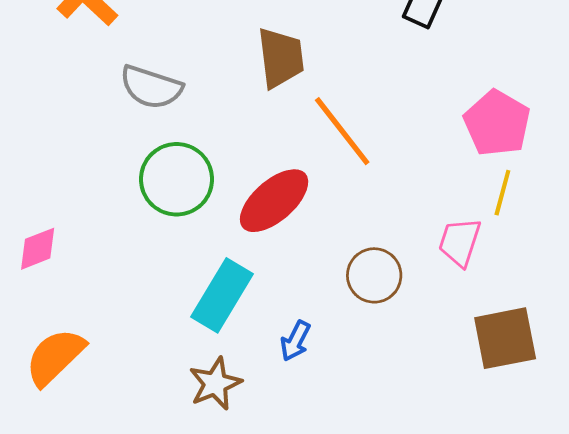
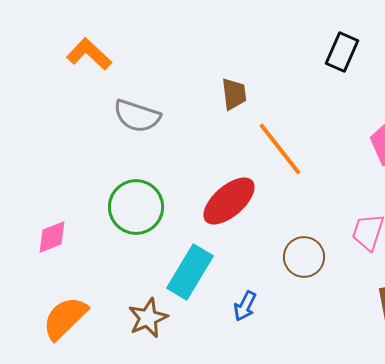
brown trapezoid: (281, 58) -> (234, 94), size x0.7
green circle: (177, 179) -> (136, 207), moved
brown star: (215, 384) -> (148, 318), moved

